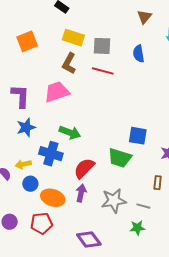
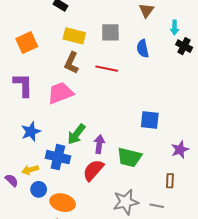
gray square: (102, 46) -> (110, 32), moved
purple L-shape: (20, 96) -> (23, 85), moved
green arrow: (70, 132) -> (76, 134), turned 110
blue square: (138, 136) -> (150, 120), moved
purple arrow: (81, 193) -> (99, 144), moved

